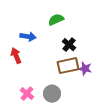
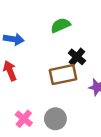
blue arrow: (28, 37) -> (14, 39), moved
brown rectangle: (68, 66) -> (63, 75), moved

